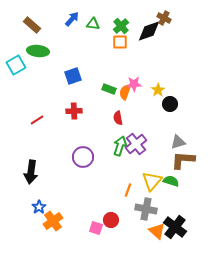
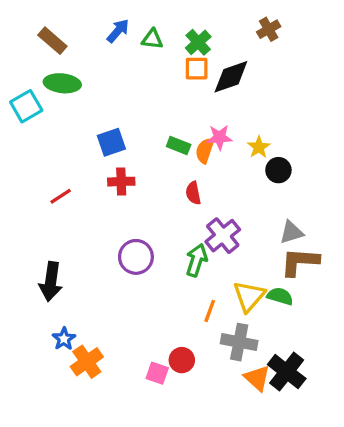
brown cross: (164, 18) -> (269, 29), turned 32
black diamond: (149, 31) -> (231, 77), moved
blue square: (73, 76) -> (111, 142), moved
green arrow: (120, 146) -> (197, 260), moved

